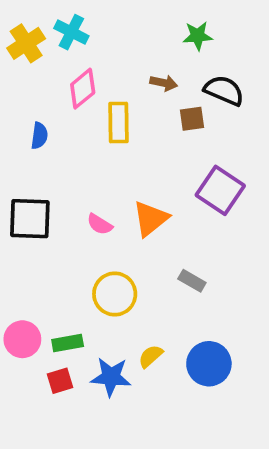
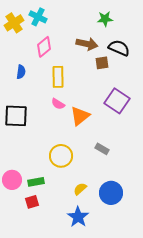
brown arrow: (164, 83) -> (87, 44), size x1.5
yellow rectangle: (118, 123) -> (58, 77), moved
pink semicircle: (100, 224) -> (58, 104), moved
blue star: (111, 377) -> (78, 217), moved, turned 30

